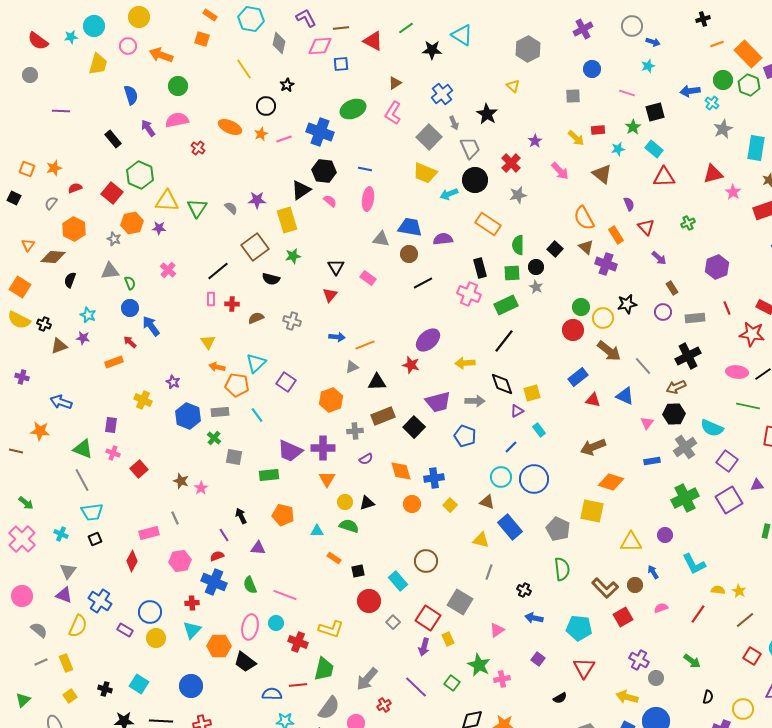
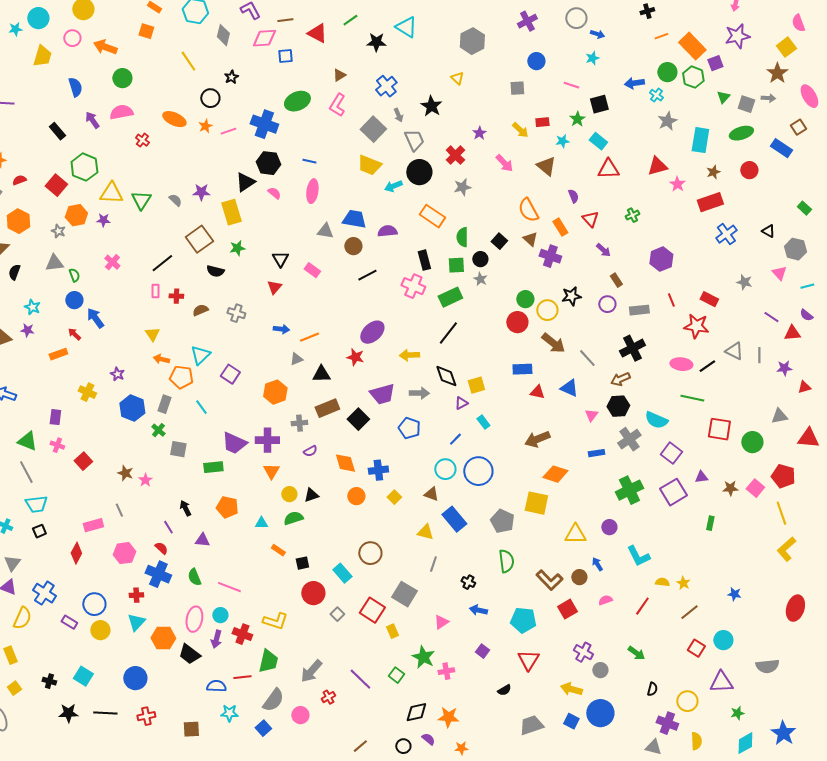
blue rectangle: (578, 377) -> (522, 369), turned 36
gray rectangle: (220, 412) -> (164, 404), turned -66
green semicircle: (349, 526) -> (293, 518), turned -36
red semicircle: (217, 556) -> (161, 548), turned 64
purple arrow: (424, 647) -> (216, 639), moved

